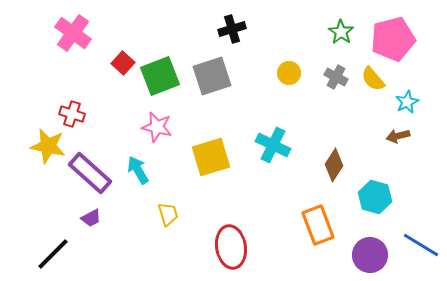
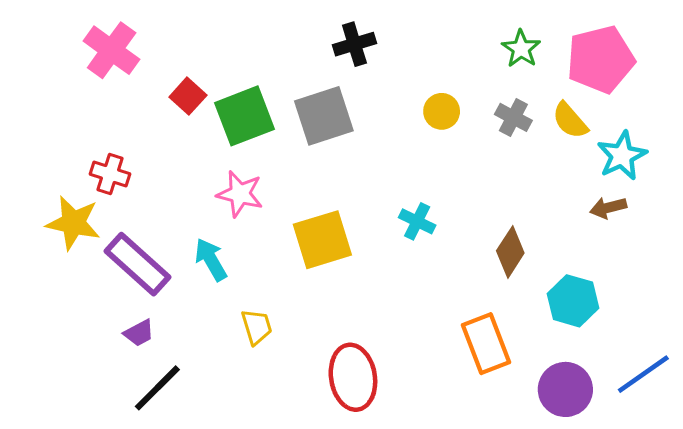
cyan star: (407, 102) -> (622, 156), size x1.4
cyan cross: (273, 145) -> (417, 221), size x0.7
blue line: (421, 245) -> (643, 374), turned -66
black line: (53, 254) -> (157, 388), moved

